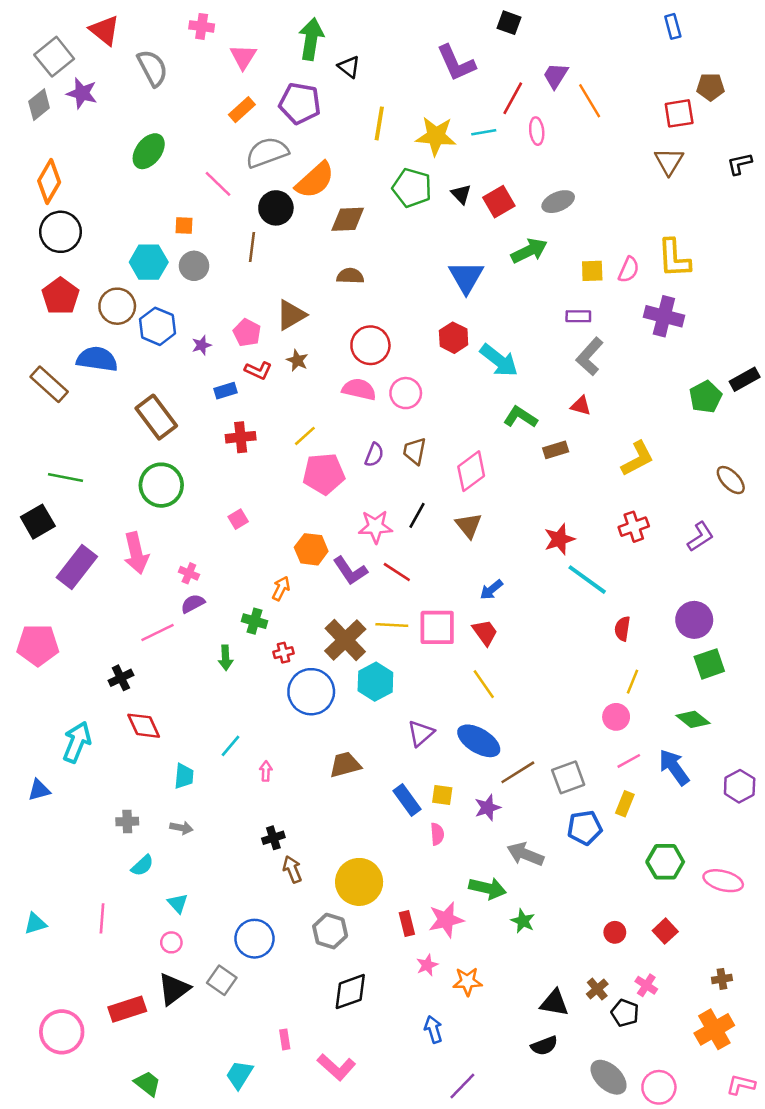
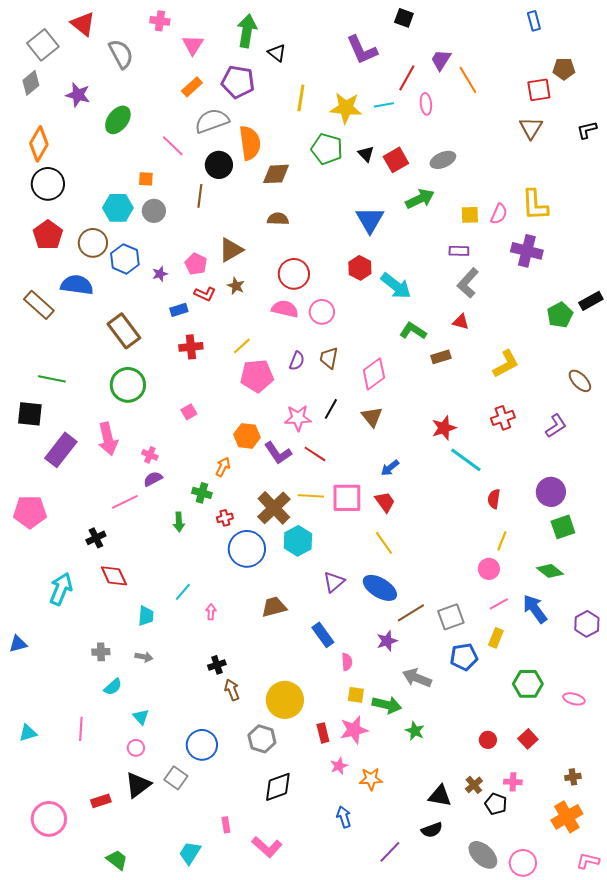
purple star: (82, 93) -> (78, 95), moved
orange semicircle: (315, 180) -> (250, 143), turned -56
black square: (38, 522) -> (30, 414), turned 36
blue triangle: (39, 790) -> (18, 644), moved
yellow square: (442, 795) -> (356, 695), moved
pink ellipse: (723, 881) -> (574, 699), size x0.7
pink cross: (646, 985) -> (513, 782), turned -30
red rectangle: (127, 1009) -> (101, 801), size x0.7
purple line: (462, 1086) -> (390, 852), moved

